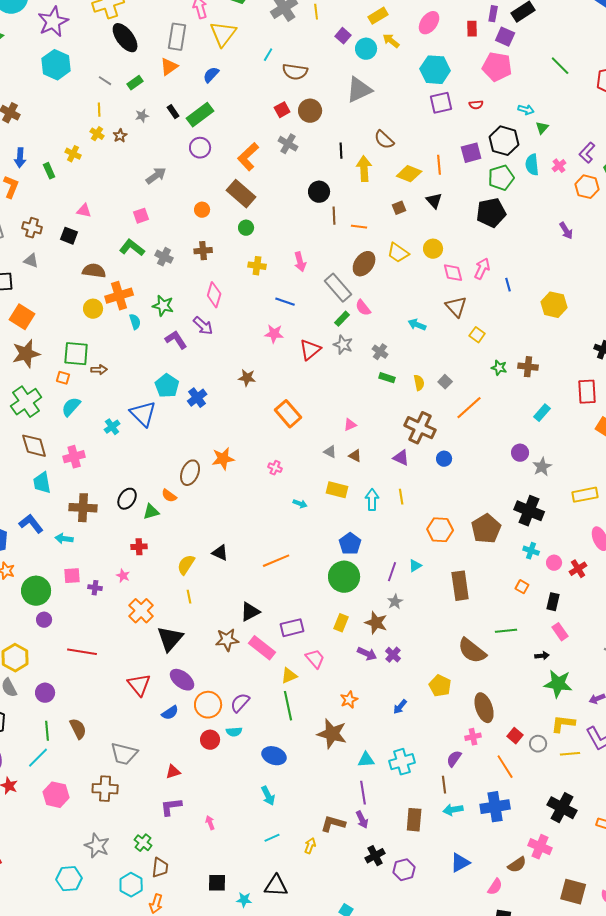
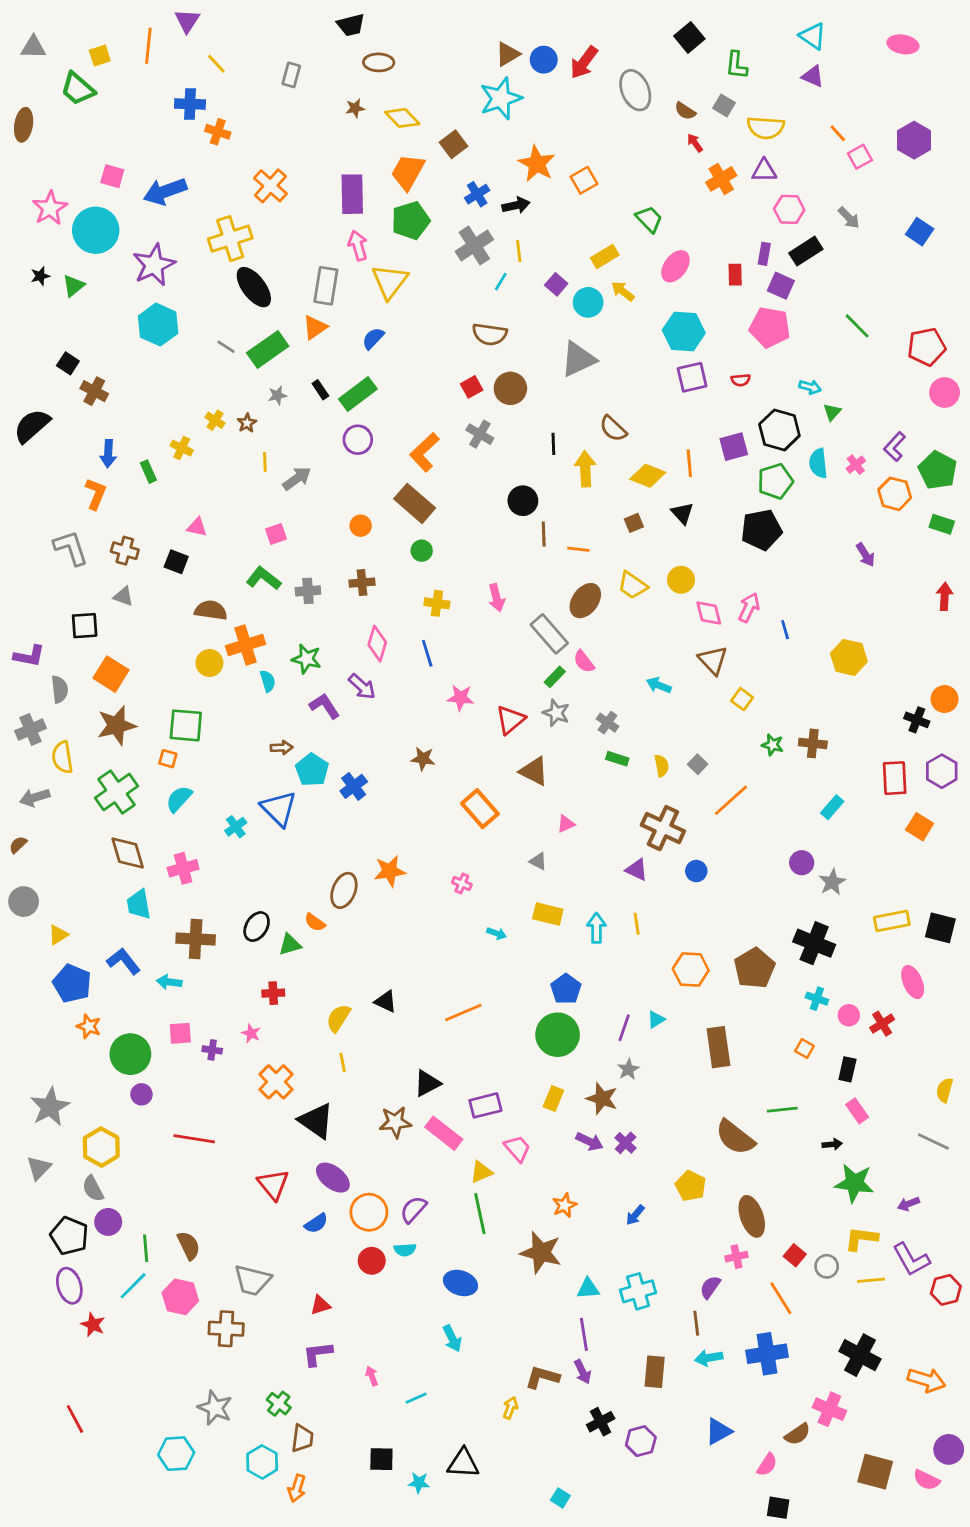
cyan line: (268, 55) -> (501, 282), moved
green rectangle: (135, 83) -> (268, 350), size x1.8
yellow line: (99, 110) -> (265, 462), moved
gray cross: (164, 257) -> (308, 591), turned -30
blue line: (285, 302) -> (427, 653), moved, turned 54
brown arrow: (99, 370) -> (282, 748), moved
brown triangle: (355, 456) -> (534, 771), moved, size x1.6
black triangle: (170, 639) -> (316, 1121), turned -36
purple circle: (45, 693) -> (108, 1222), moved
pink hexagon: (56, 795) -> (180, 1297), moved
cyan line: (272, 838) -> (416, 1398), moved

